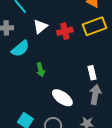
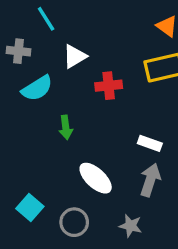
red cross: (65, 31) -> (109, 86), moved
white rectangle: (92, 73) -> (150, 143), turned -64

